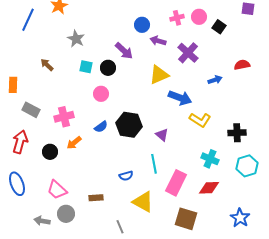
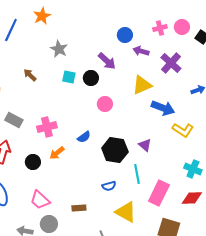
pink circle: (101, 94) -> (105, 104), moved
black hexagon: (129, 125) -> (115, 150), moved

